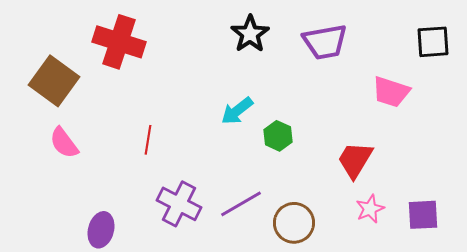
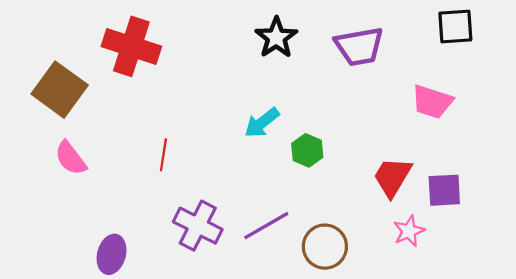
black square: (433, 42) -> (455, 27), moved
purple square: (423, 215) -> (444, 190), moved

